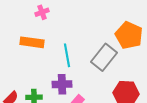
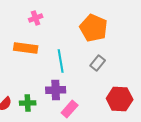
orange pentagon: (129, 35) -> (94, 28), moved
gray rectangle: (104, 57) -> (98, 63), size x0.6

